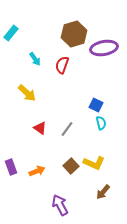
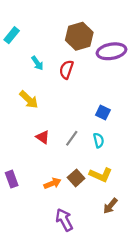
cyan semicircle: (101, 123) -> (99, 140), moved
orange arrow: (37, 171) -> (52, 183), moved

